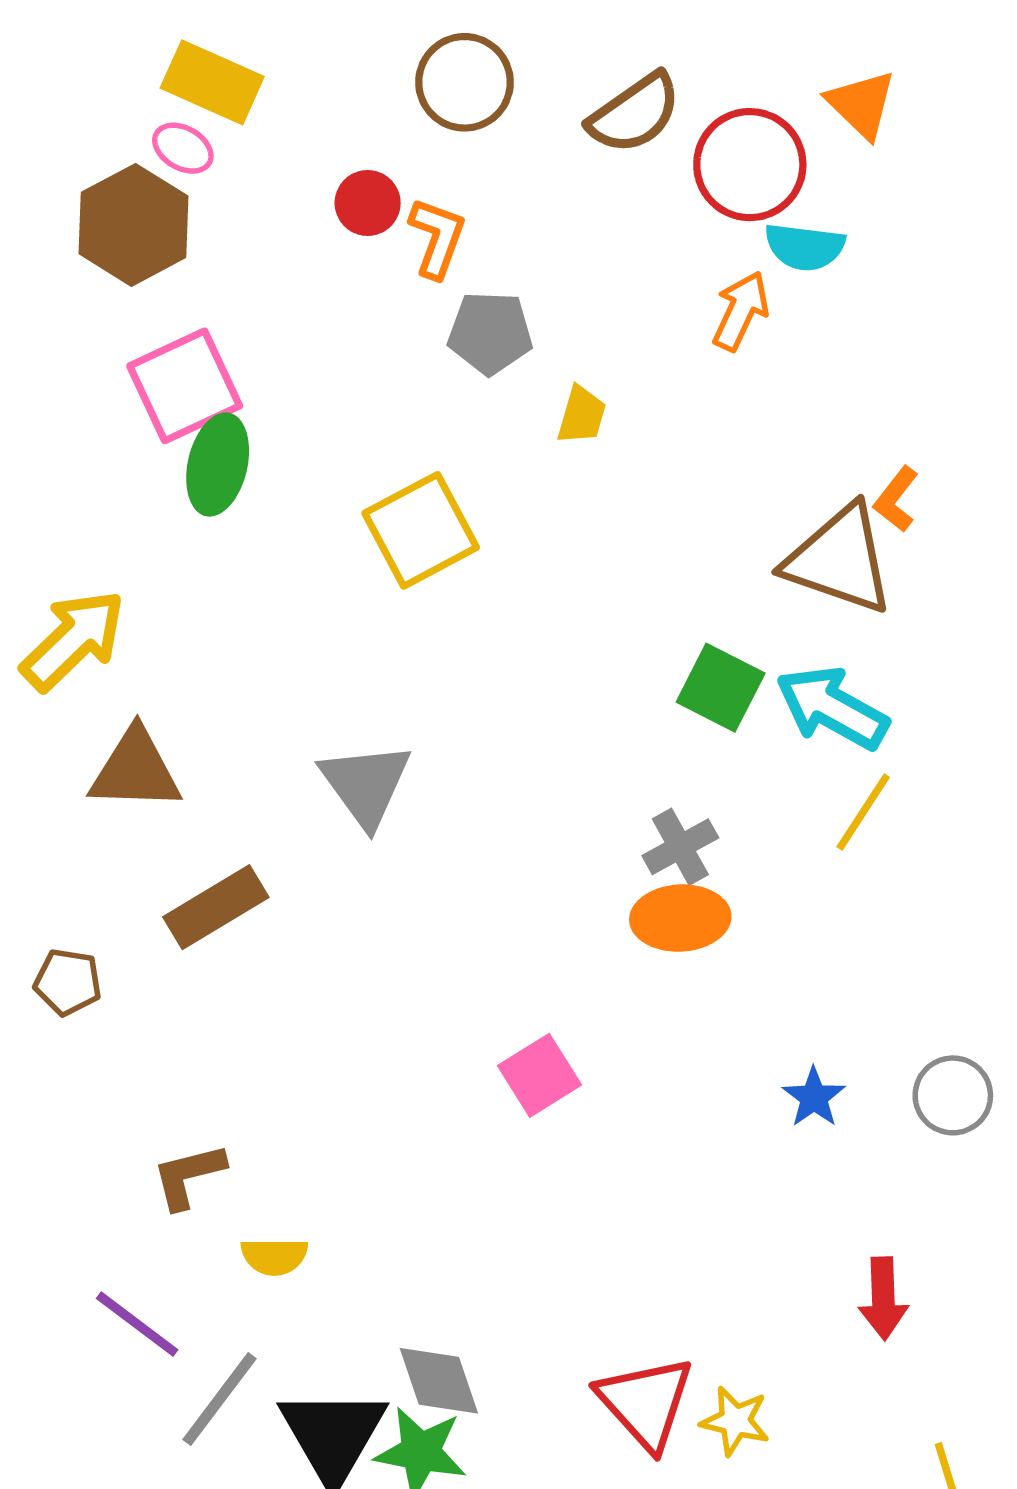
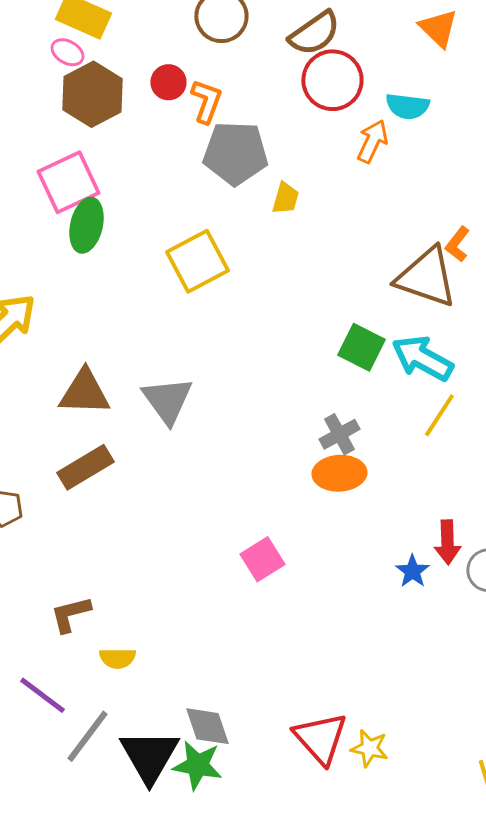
red circle: (750, 165) -> (332, 80), moved
brown hexagon: (134, 225) -> (92, 94), moved
gray pentagon: (490, 333) -> (235, 153), size x1.4
brown triangle: (135, 770) -> (84, 392), moved
red arrow: (883, 1298) -> (447, 542), moved

